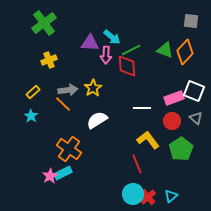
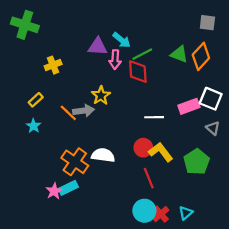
green cross: (44, 23) -> (25, 25), moved, turned -35
gray arrow: (68, 90) -> (84, 111), moved
white semicircle: (97, 120) -> (103, 155), moved, turned 40
red circle: (172, 121) -> (143, 148), moved

